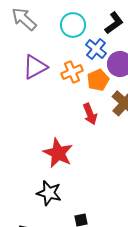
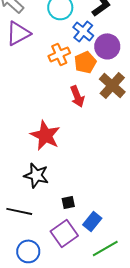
purple triangle: (35, 67) -> (18, 33), moved

